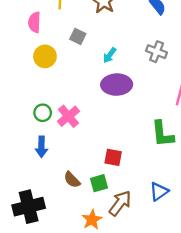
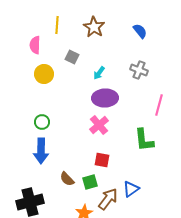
pink cross: (68, 116) -> (99, 125), moved
blue arrow: (41, 147) -> (41, 151), size x1.4
blue triangle: (159, 191) -> (131, 189), moved

